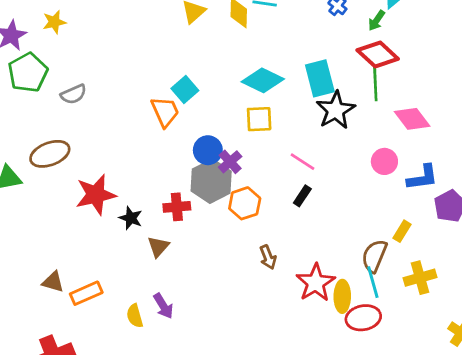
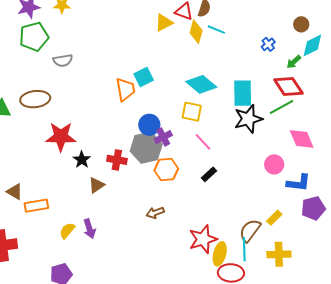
green line: (375, 84) -> (282, 107), turned 50
pink line: (303, 162) -> (203, 142), moved
brown arrow: (268, 257) -> (155, 213), moved, turned 78
yellow semicircle: (135, 316) -> (67, 231), turned 42

